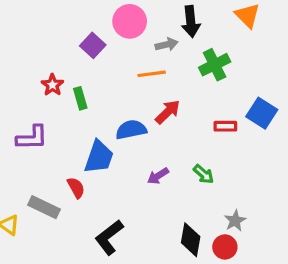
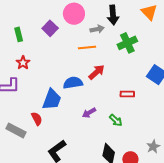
red star: (52, 85) -> (23, 63), moved
green rectangle: (80, 98) -> (19, 34), moved
red rectangle: (225, 126) -> (127, 94), moved
green arrow: (204, 174) -> (116, 120), moved
gray star: (235, 221) -> (153, 147), moved

